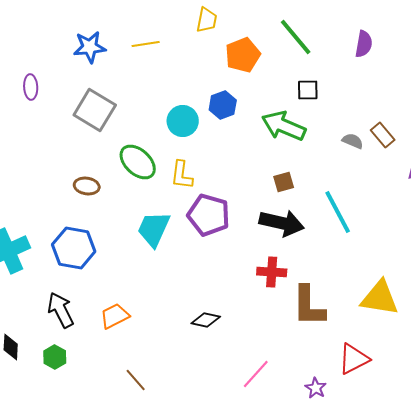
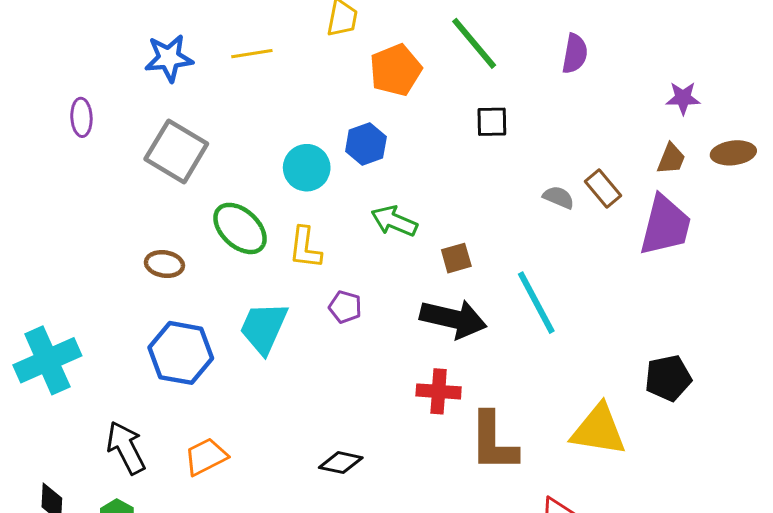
green arrow: (284, 126) -> (394, 221), moved, size x0.7
purple pentagon: (209, 215) -> (345, 307), size x0.5
blue hexagon: (74, 248) -> (181, 353), moved

